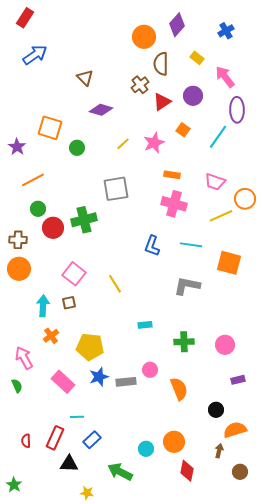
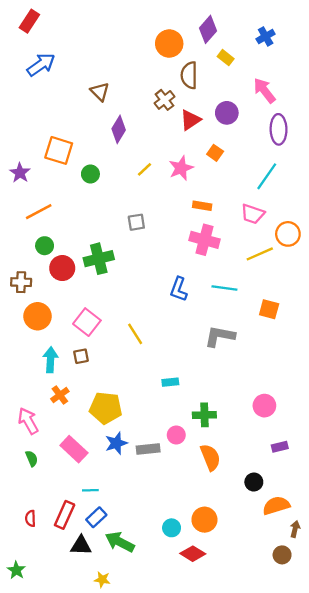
yellow rectangle: (197, 58) -> (226, 58), moved
purple diamond: (101, 110) -> (119, 129), turned -75
cyan line: (218, 137) -> (267, 176), moved
gray square: (116, 189) -> (136, 222), size x0.6
orange square: (229, 263) -> (269, 309), size x0.7
orange circle: (19, 269) -> (38, 316), moved
green cross: (184, 342) -> (204, 415), moved
green semicircle: (17, 386) -> (32, 458), moved
blue rectangle: (92, 440) -> (96, 517), moved
brown arrow: (219, 451) -> (295, 529), moved
red diamond: (187, 471) -> (193, 554), moved, turned -70
green arrow: (120, 472) -> (120, 542), moved

